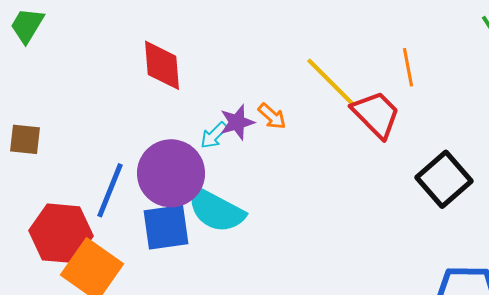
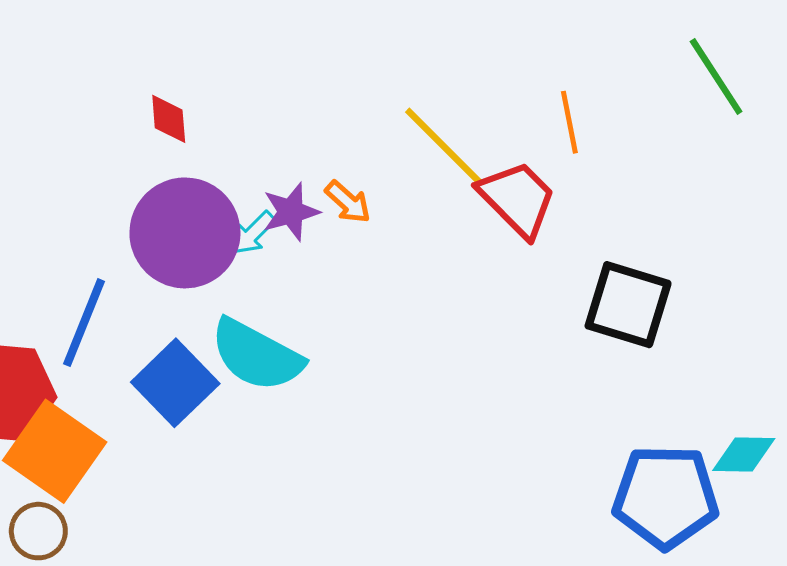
red diamond: (162, 65) -> (169, 119), size x0.6
purple circle: (171, 173) -> (185, 233), moved
black square: (444, 179) -> (628, 305), turned -32
blue square: (166, 227) -> (175, 383), turned -36

